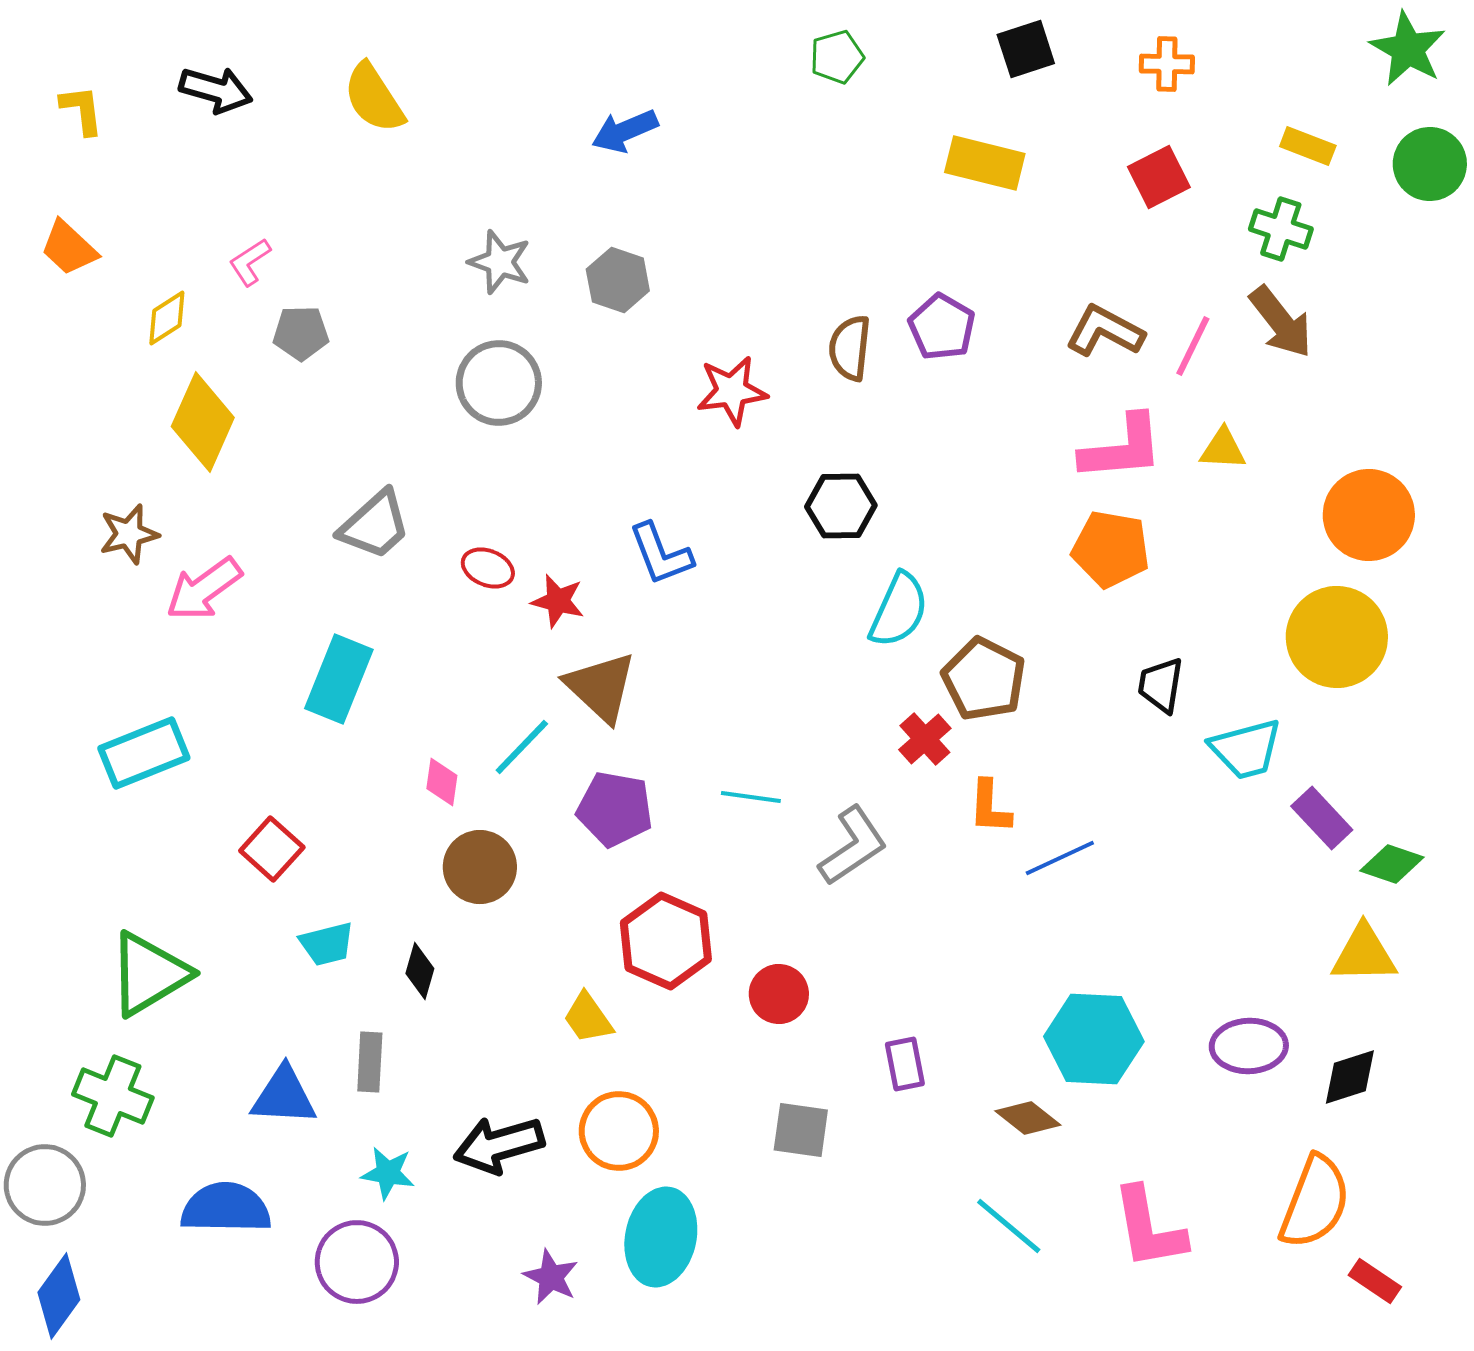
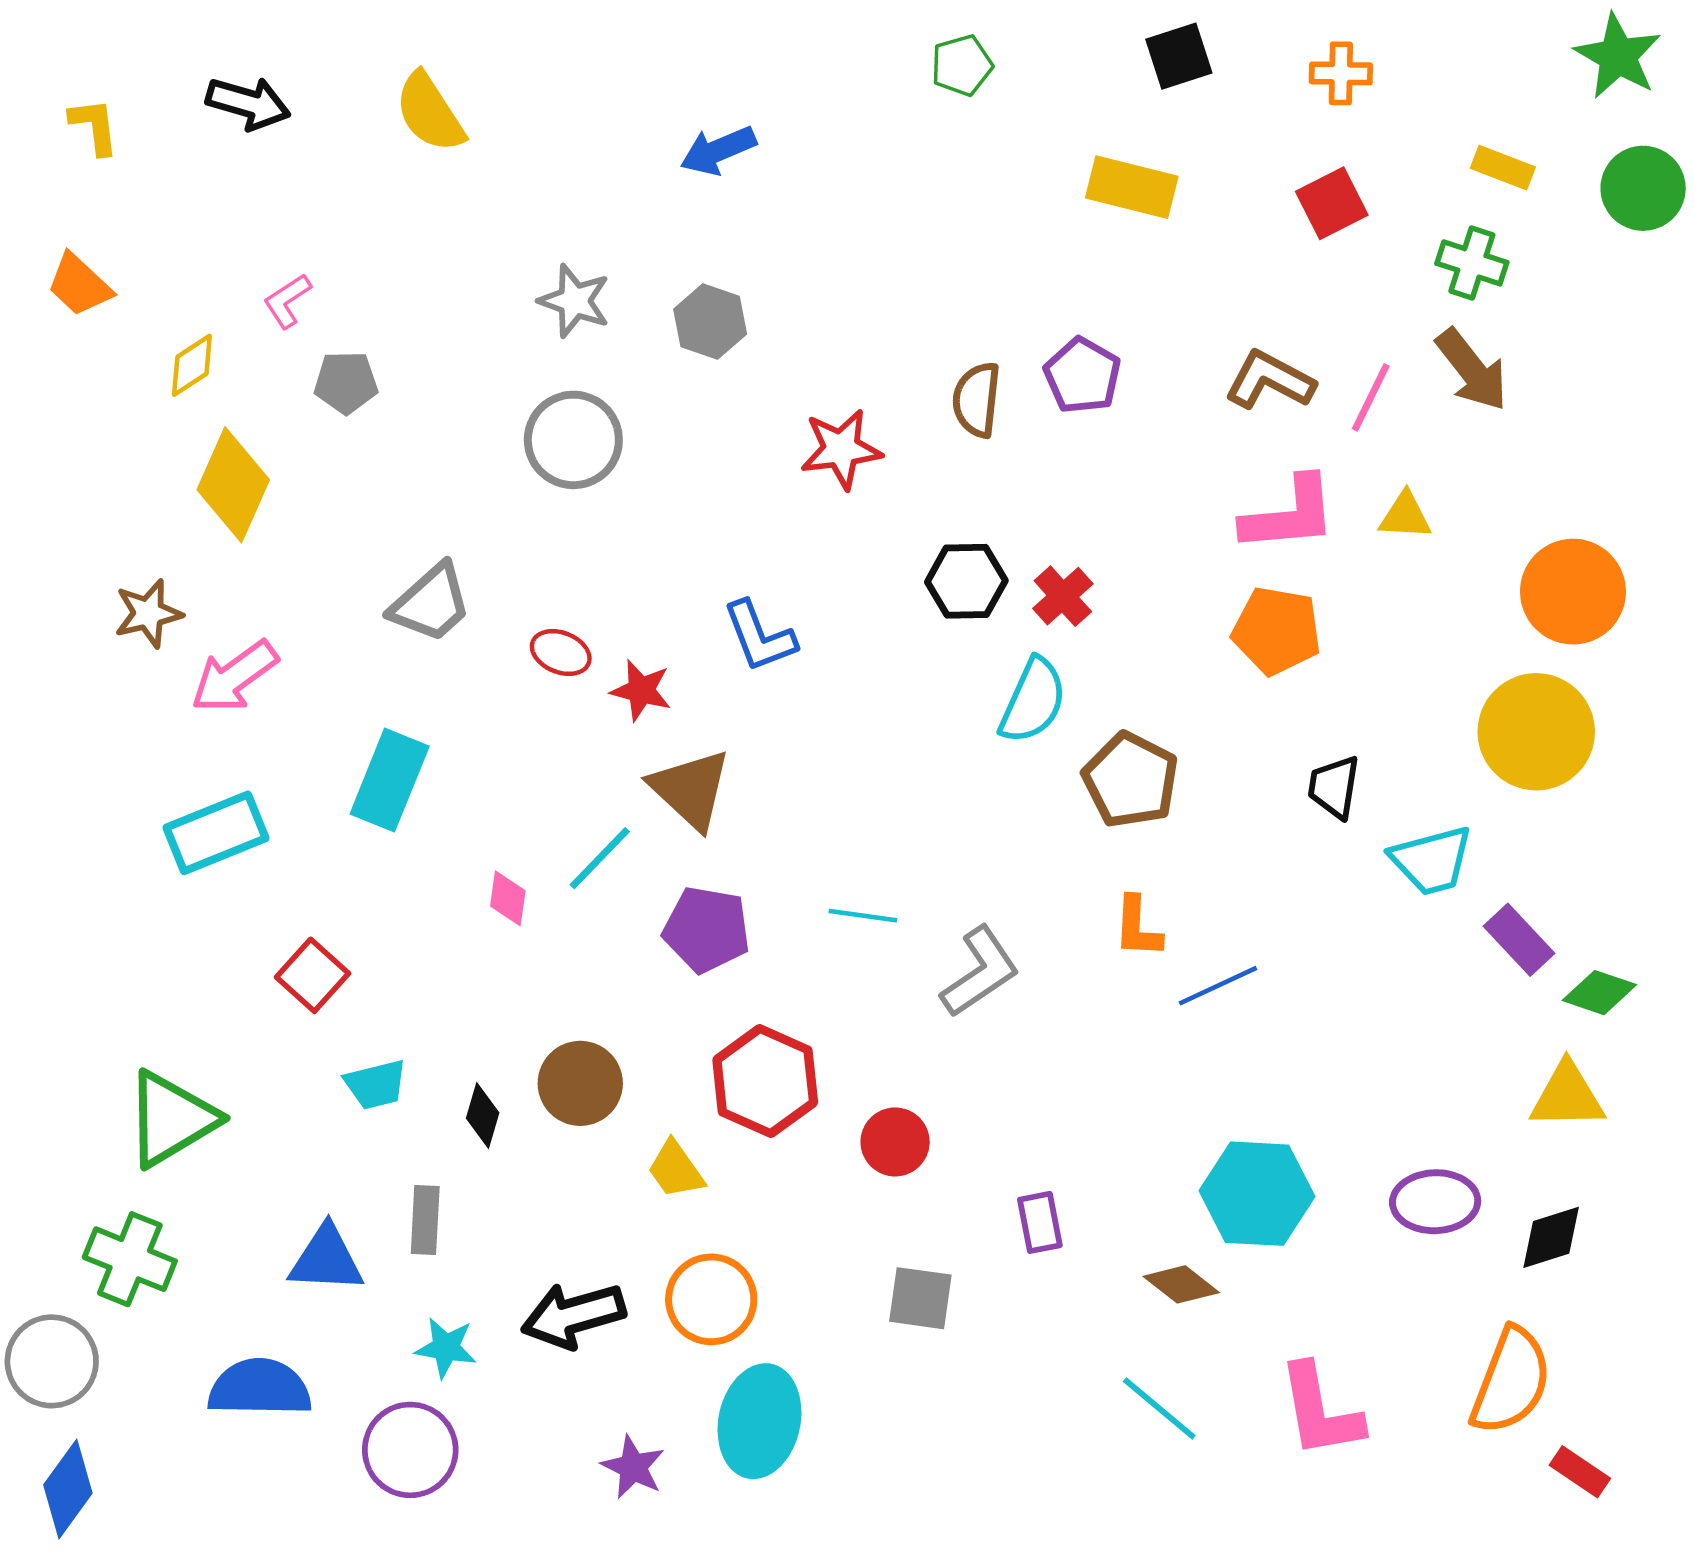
red cross: (925, 739) -> (1063, 596), moved
cyan rectangle: (144, 753) -> (216, 833), moved
brown circle: (480, 867) -> (580, 1083), moved

